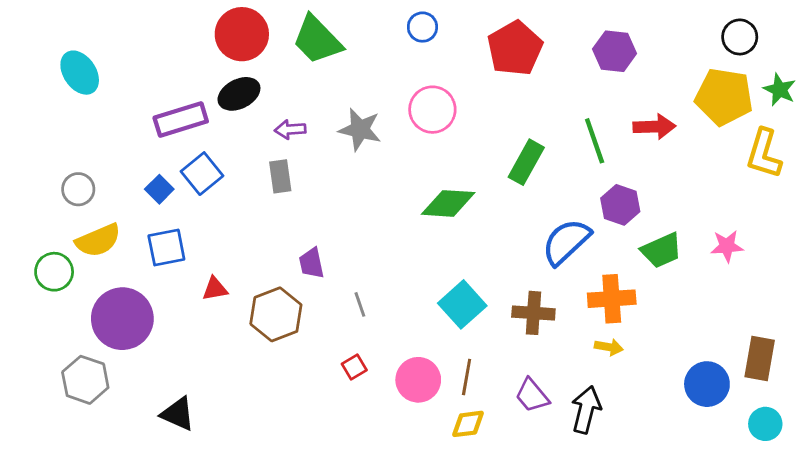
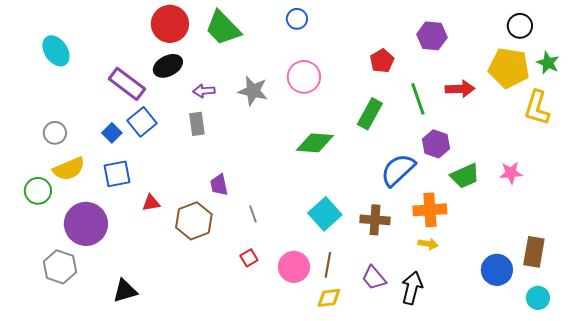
red pentagon: (515, 48) -> (382, 61), moved, size x0.6
purple rectangle: (181, 119) -> (127, 84), turned 54
black triangle: (178, 414) -> (125, 291), turned -40

